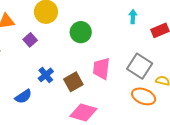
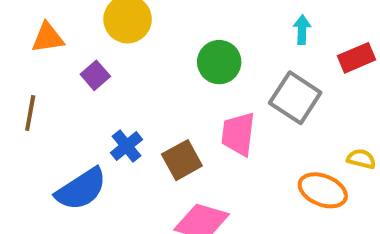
green circle: (81, 32) -> (219, 62), moved
gray square: (140, 66) -> (295, 98), moved
blue semicircle: (23, 96) -> (81, 189), size x1.5

